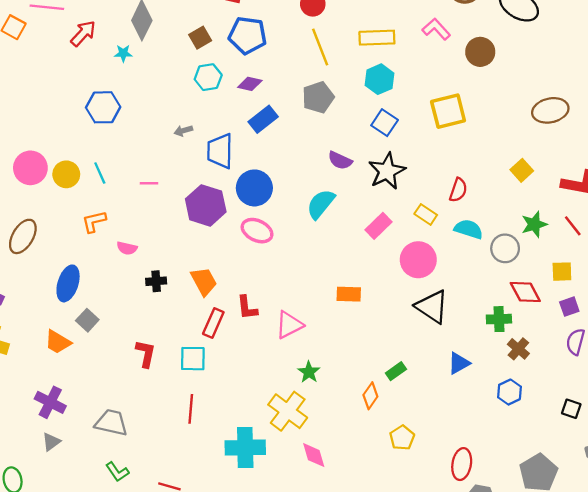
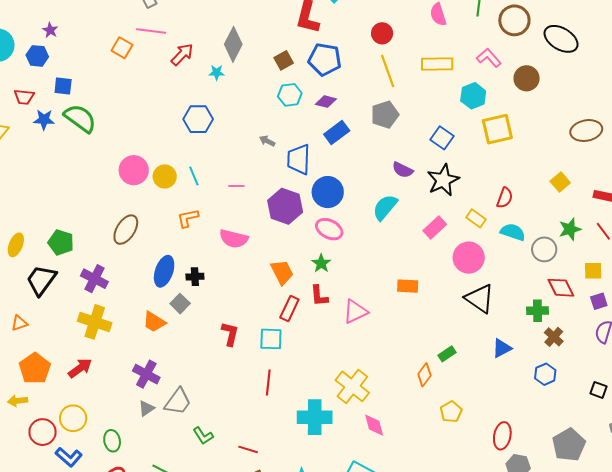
cyan hexagon: (379, 79) -> (473, 96), moved
gray arrow: (183, 131) -> (267, 141), turned 42
pink semicircle: (127, 248) -> (234, 239), moved, size x1.6
black cross: (156, 281) -> (195, 277), moved
green star: (309, 372) -> (321, 263), moved
gray trapezoid: (111, 423) -> (178, 402), moved, turned 112

